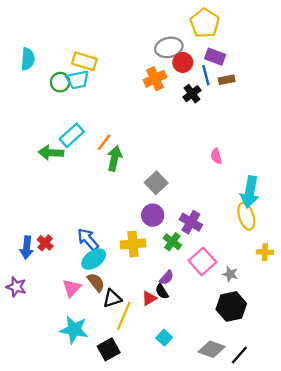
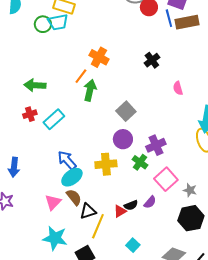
orange cross: (155, 79) -> (99, 57), moved, turned -36
brown rectangle: (227, 80) -> (187, 22), size x1.6
black cross: (192, 94) -> (152, 60), moved
cyan rectangle: (72, 135) -> (54, 119), moved
purple cross: (191, 222) -> (156, 145), turned 36
red cross: (45, 243) -> (30, 114), moved, turned 32
purple semicircle: (167, 278) -> (150, 202), moved
black semicircle: (162, 291) -> (131, 205), turned -80

